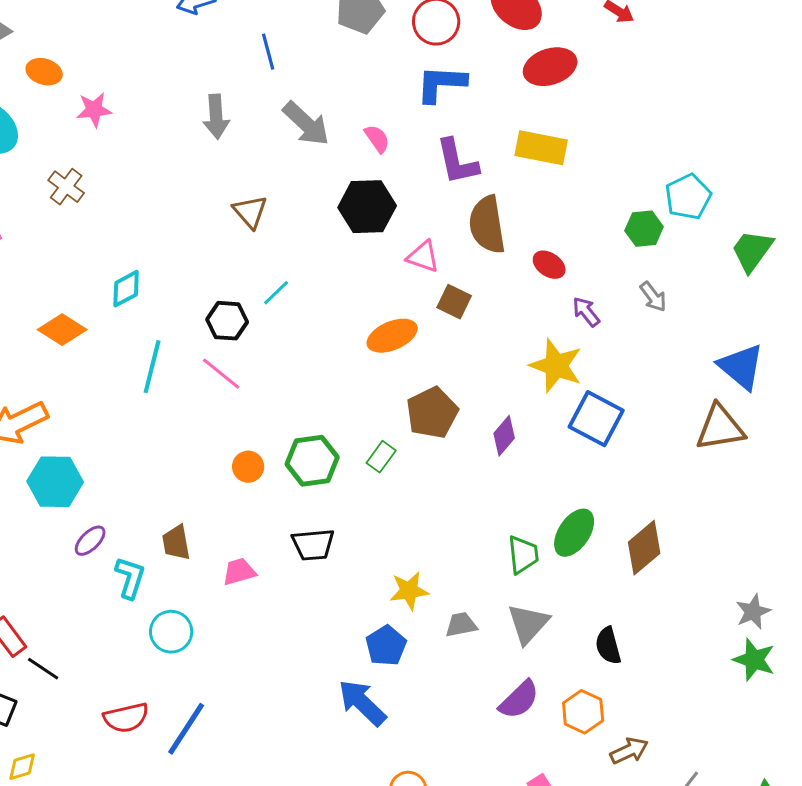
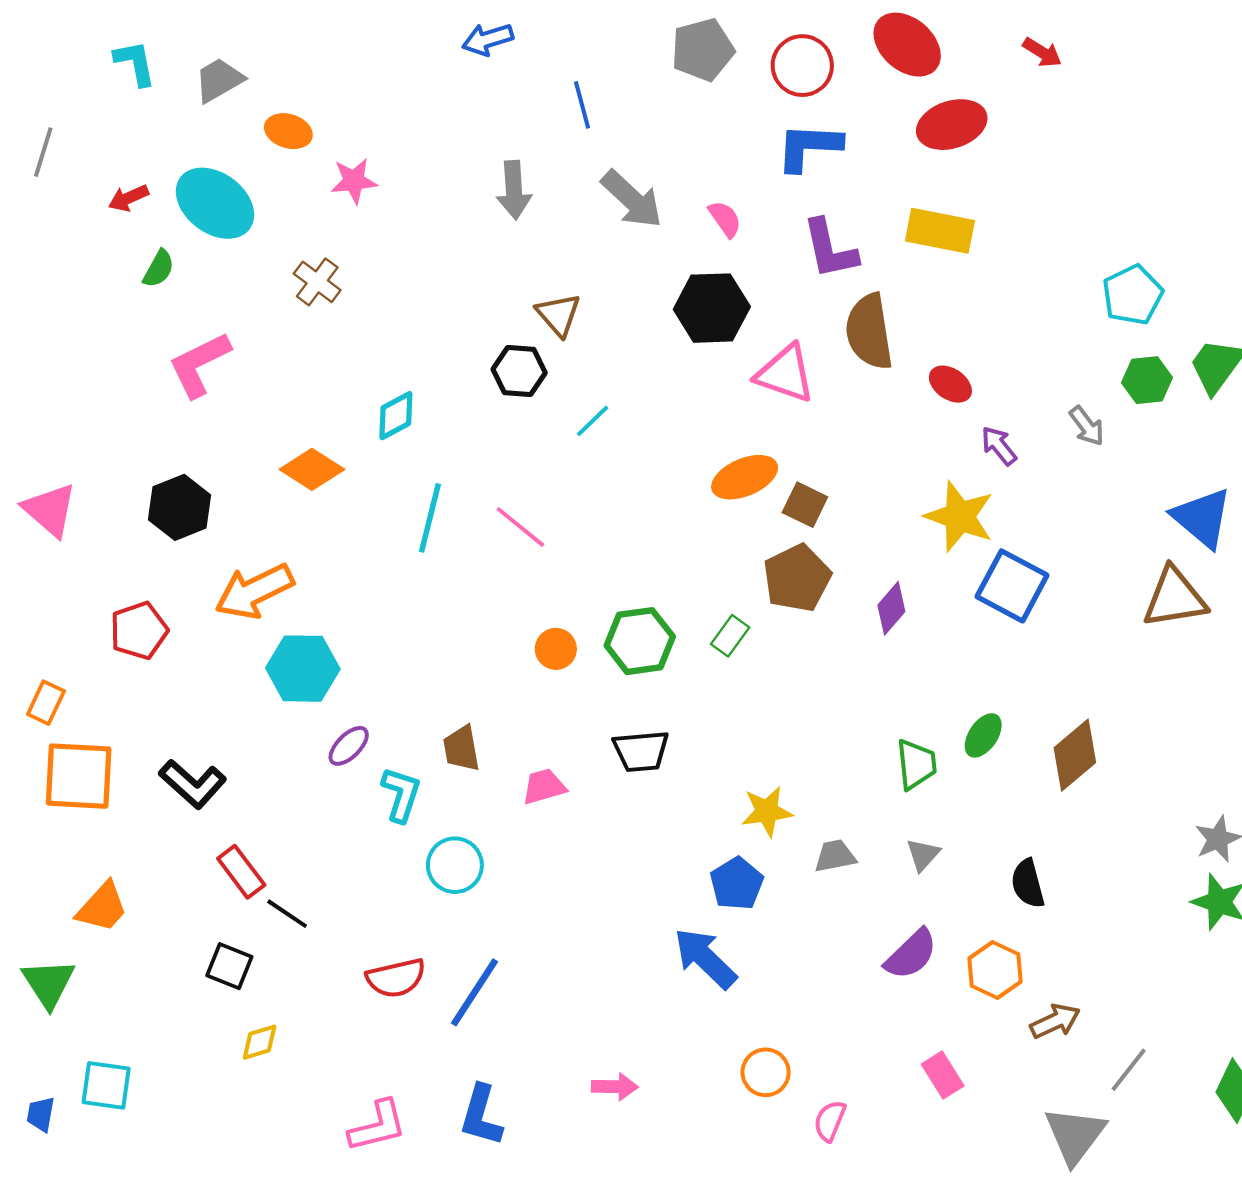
green hexagon: (644, 229) -> (1147, 380), moved
pink triangle: (423, 257) -> (785, 374), size x1.4
brown square: (454, 302) -> (805, 505), moved
black hexagon: (227, 321) -> (519, 371), moved
green ellipse: (574, 533) -> (983, 735), size x0.7
gray triangle: (528, 624) -> (923, 855), size x0.6

